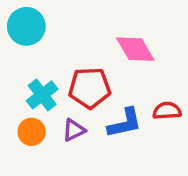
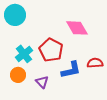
red pentagon: (90, 88) -> (51, 50), turned 30
purple triangle: (74, 130) -> (42, 82), moved, turned -48

